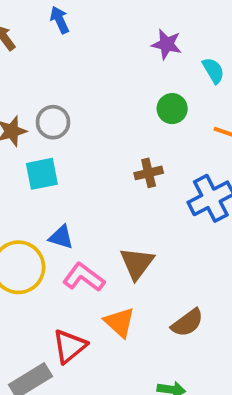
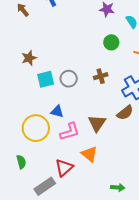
gray circle: (53, 122) -> (69, 79), moved
pink L-shape: (84, 277) -> (70, 132), turned 130
brown semicircle: (187, 323) -> (125, 113), moved

